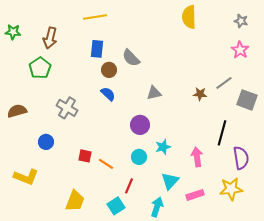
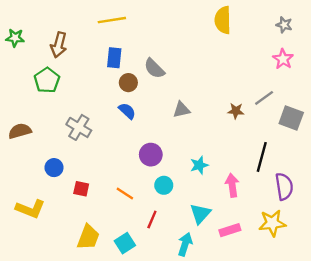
purple circle: (140, 125) -> (151, 155), moved
cyan star: (163, 147) -> (199, 165), moved
red square: (85, 156) -> (81, 189), moved
cyan square: (116, 206) -> (125, 243), moved

